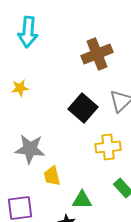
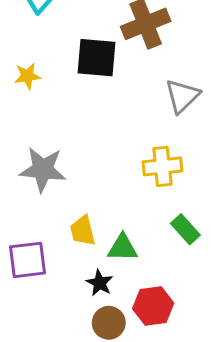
black square: (83, 108) -> (96, 58), moved, turned -36
yellow trapezoid: (52, 176) -> (83, 231), moved

